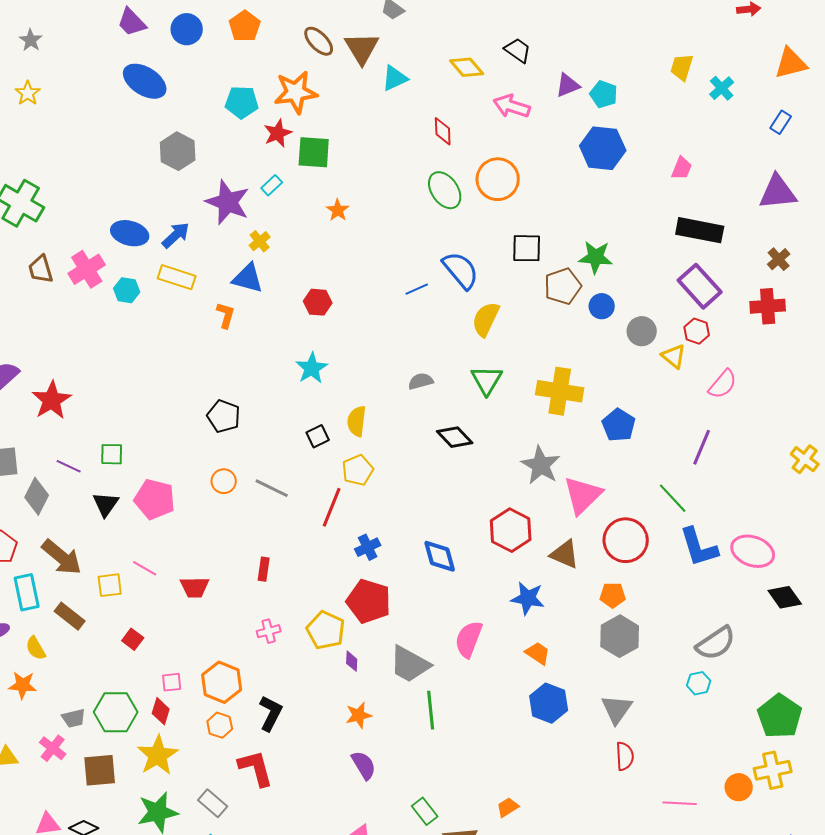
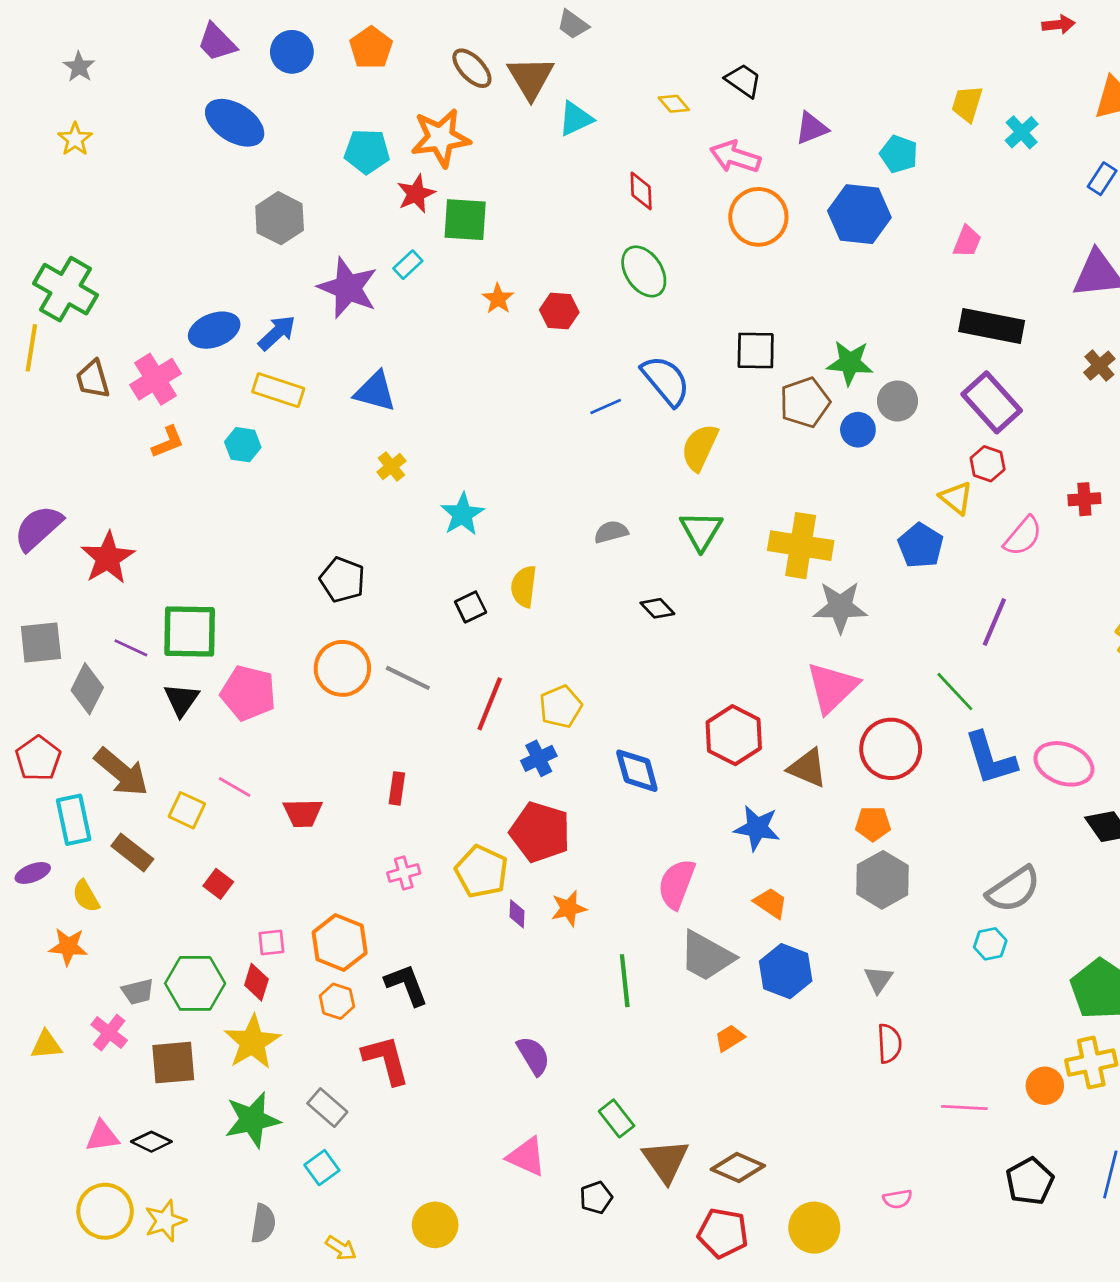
yellow diamond: (467, 67) -> (674, 104), size x0.7
cyan pentagon: (604, 94) -> (899, 154), moved
orange circle: (498, 179) -> (758, 217), moved
blue ellipse: (130, 233) -> (214, 330), turned -36
yellow cross: (260, 241) -> (391, 466), moved
cyan hexagon: (127, 290) -> (243, 445), moved
red hexagon: (318, 302) -> (559, 311), moved
red cross: (768, 306) -> (1084, 499), moved, size x0.7
orange L-shape: (226, 315) -> (168, 442), moved, turned 52
gray circle: (642, 331) -> (898, 401), moved
blue pentagon: (619, 425) -> (921, 546), moved
black diamond: (455, 437) -> (657, 608), size x0.7
green square: (112, 454) -> (190, 632), size x1.8
gray star: (541, 465) -> (840, 607), moved, turned -30
yellow pentagon: (358, 470) -> (561, 707), moved
orange circle: (224, 481) -> (342, 668), size x1.6
yellow square: (110, 585) -> (187, 810), turned 32
gray trapezoid: (410, 664) -> (707, 956), moved
gray triangle: (617, 709) -> (878, 979), size x0.7
black L-shape: (271, 713) -> (406, 985), turned -48
orange star: (359, 715) -> (569, 908), moved
orange trapezoid: (508, 807) -> (730, 1038), moved

